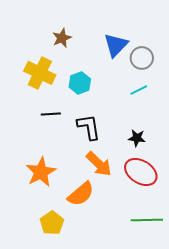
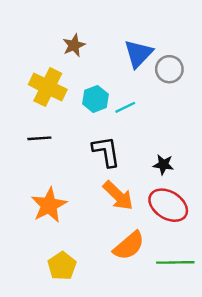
cyan line: (139, 90) -> (125, 107), moved
black line: (51, 114) -> (39, 138), moved
orange semicircle: (81, 194) -> (129, 246), moved

